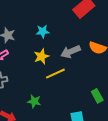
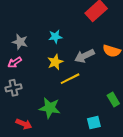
green star: (34, 101) -> (50, 108), size x1.5

